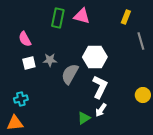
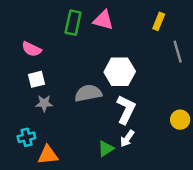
pink semicircle: (25, 39) -> (31, 49), turned -35
gray star: (50, 60) -> (44, 103), moved
gray semicircle: (70, 74) -> (88, 93), turned 50
cyan cross: (21, 99) -> (26, 137), moved
orange triangle: (15, 123) -> (48, 155), moved

